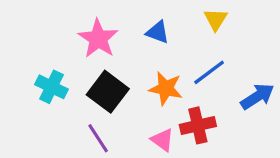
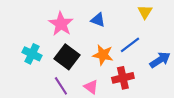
yellow triangle: (216, 19) -> (145, 12), moved
pink triangle: (162, 140) -> (91, 87), moved

